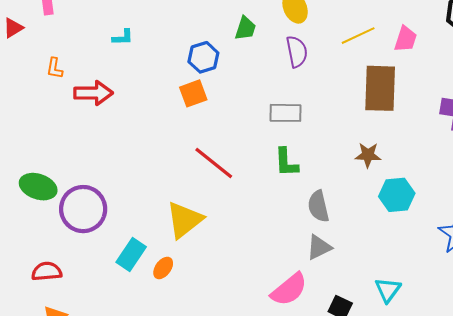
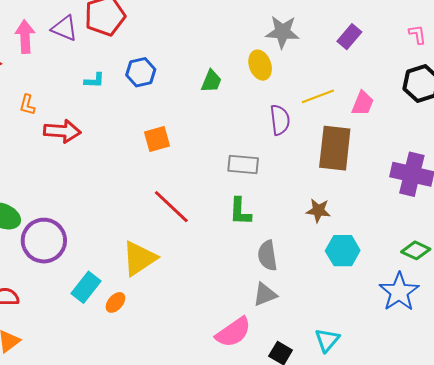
purple semicircle: (297, 52) -> (280, 120), moved
blue hexagon: (203, 57) -> (141, 72), moved

